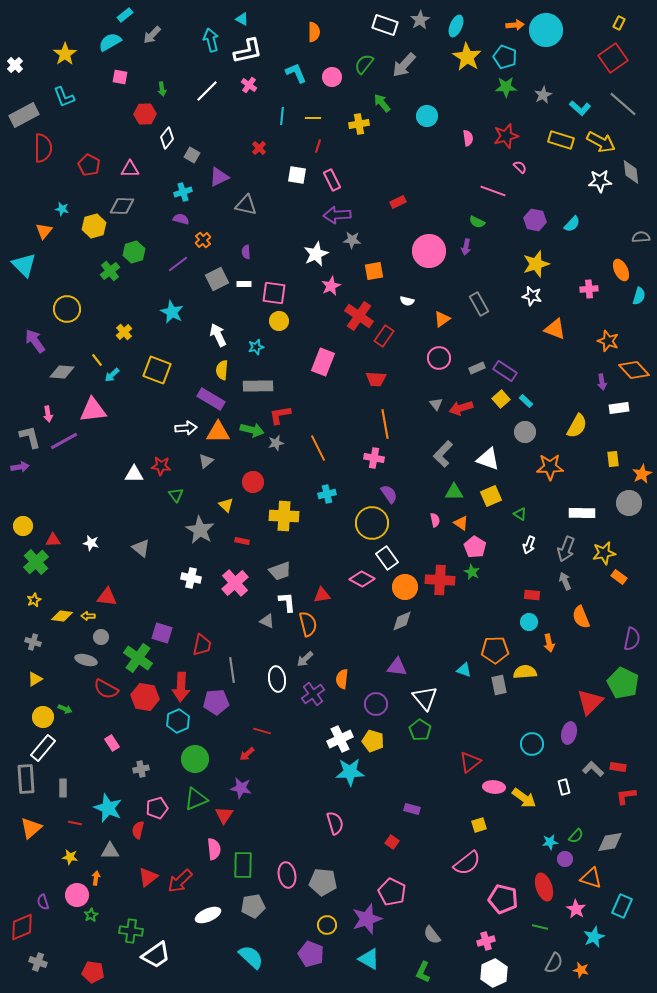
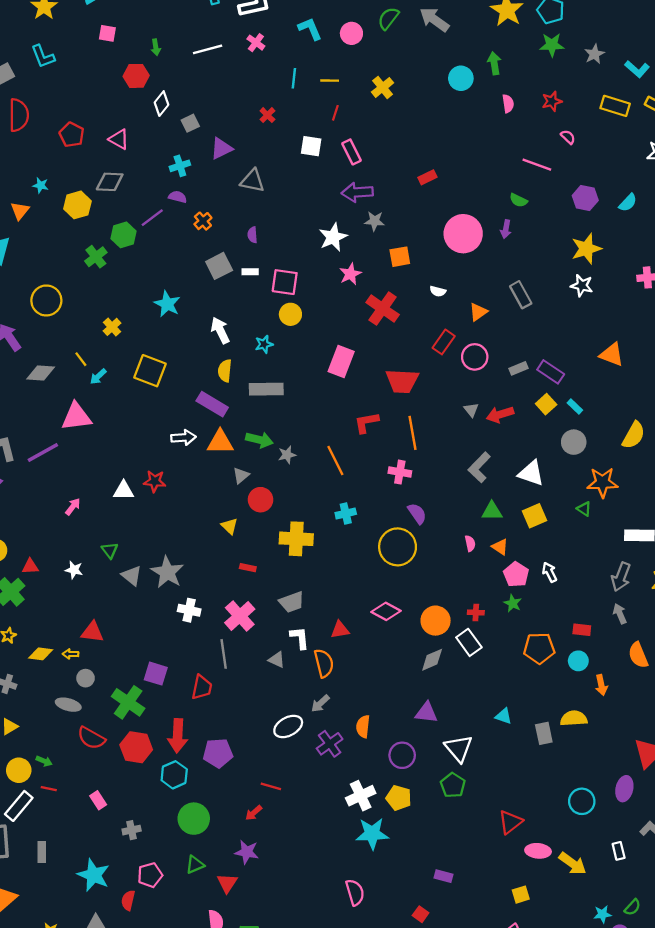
gray arrow: (404, 65) -> (434, 20), turned 84
white line: (207, 91) -> (208, 49), turned 30
green arrow: (382, 103) -> (494, 63), moved, turned 30
yellow cross: (359, 124) -> (383, 87), turned -30
red star: (506, 136) -> (552, 101), size x0.7
gray square: (192, 155) -> (190, 123), turned 35
pink triangle: (130, 169) -> (119, 139), turned 30
purple line: (178, 264) -> (152, 218), moved
orange triangle: (555, 329) -> (612, 355), moved
red rectangle: (384, 336) -> (444, 342), moved
red trapezoid: (376, 379) -> (402, 381), size x1.4
pink arrow: (48, 414) -> (73, 507), moved, turned -133
red L-shape: (280, 415) -> (366, 423), moved
gray triangle: (206, 461) -> (241, 475), moved
green triangle: (176, 495) -> (110, 550), moved
green triangle: (520, 514) -> (584, 509), moved
gray star: (200, 530) -> (167, 572), moved
white arrow: (529, 545) -> (550, 572), moved, turned 132
white rectangle: (387, 558) -> (469, 642), moved
red cross: (440, 580) -> (476, 613), size x0.5
orange pentagon: (495, 650) -> (539, 648), moved
gray line: (232, 670) -> (224, 654), moved
white ellipse: (277, 679) -> (288, 726), turned 70
green triangle: (196, 799) -> (195, 865), size x0.7
red line: (75, 823) -> (49, 789), moved

